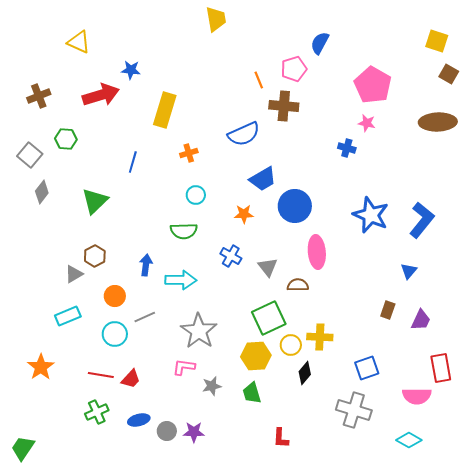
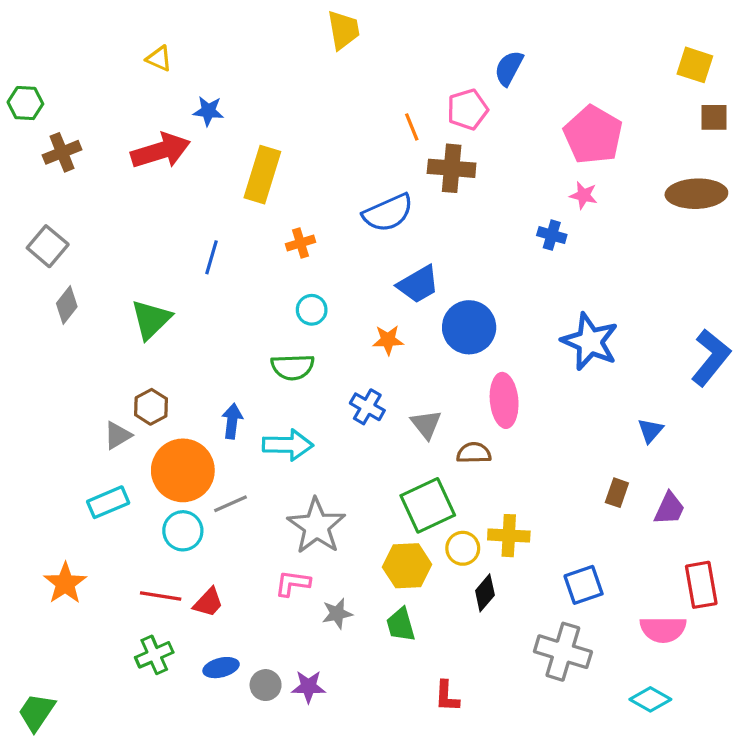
yellow triangle: (79, 42) -> (159, 59), moved, size x0.7
brown square: (449, 74) -> (714, 117), turned -30
green hexagon: (66, 139) -> (25, 103), moved
blue L-shape: (422, 220) -> (711, 357), moved
orange circle: (115, 296) -> (183, 470), size x1.8

